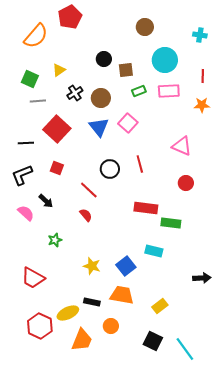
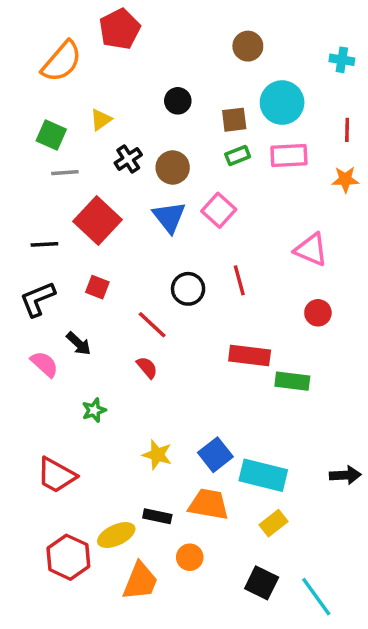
brown square: (126, 70) -> (234, 120), moved
cyan rectangle: (154, 251) -> (263, 475), moved, size x1.5

